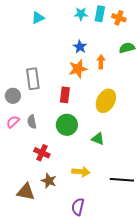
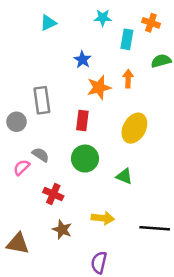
cyan rectangle: (100, 14) -> (127, 39), moved
blue star: (80, 47) -> (82, 60), moved
pink semicircle: (13, 122) -> (22, 167), moved
gray semicircle: (32, 122) -> (41, 155), turned 136
brown triangle: (26, 192) -> (18, 243), moved

